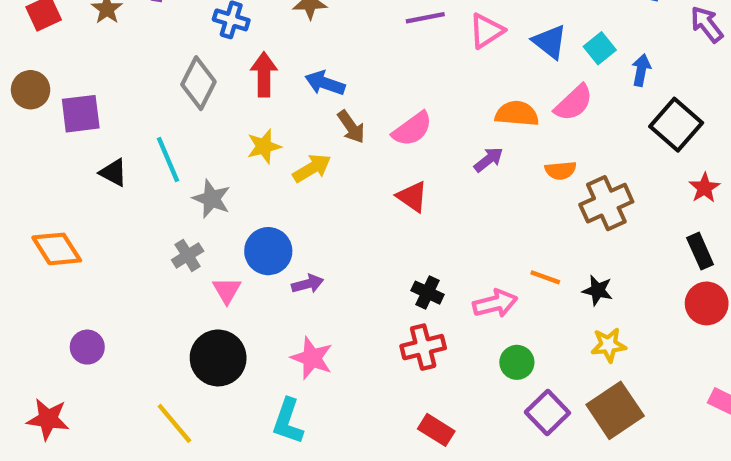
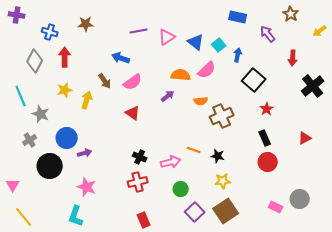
blue arrow: (325, 83) -> (121, 58), moved
yellow arrow: (312, 168) -> (87, 100), turned -42
pink triangle: (227, 290) -> (13, 185), moved
black circle: (218, 358) -> (50, 166), moved
red rectangle: (436, 430) -> (144, 220), turned 35

